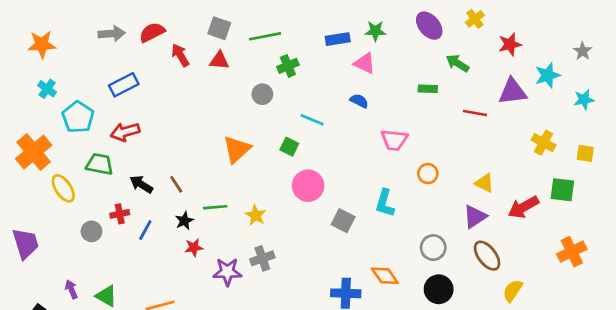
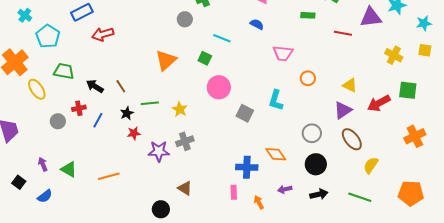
red arrow: (125, 132) -> (103, 34), moved
yellow square: (585, 153) -> (425, 50), moved

